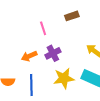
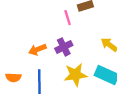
pink line: (43, 28) -> (68, 18), moved

